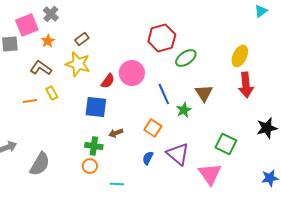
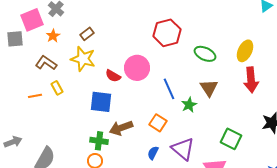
green ellipse: (186, 58) -> (205, 54), moved, turned 60
red semicircle: (108, 81) -> (113, 76), turned 84
brown arrow: (116, 133) -> (121, 128), size x1.6

